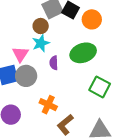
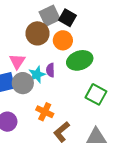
orange circle: (92, 19) -> (63, 40), moved
brown circle: (41, 26) -> (37, 33), size x1.5
cyan star: (41, 43) -> (37, 75), moved

